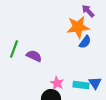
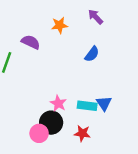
orange star: (78, 27) -> (59, 25), moved, size x0.6
purple semicircle: (34, 56) -> (31, 42), moved

